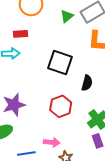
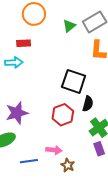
black square: (60, 62) -> (74, 81), moved
black semicircle: (87, 83) -> (88, 104), moved

